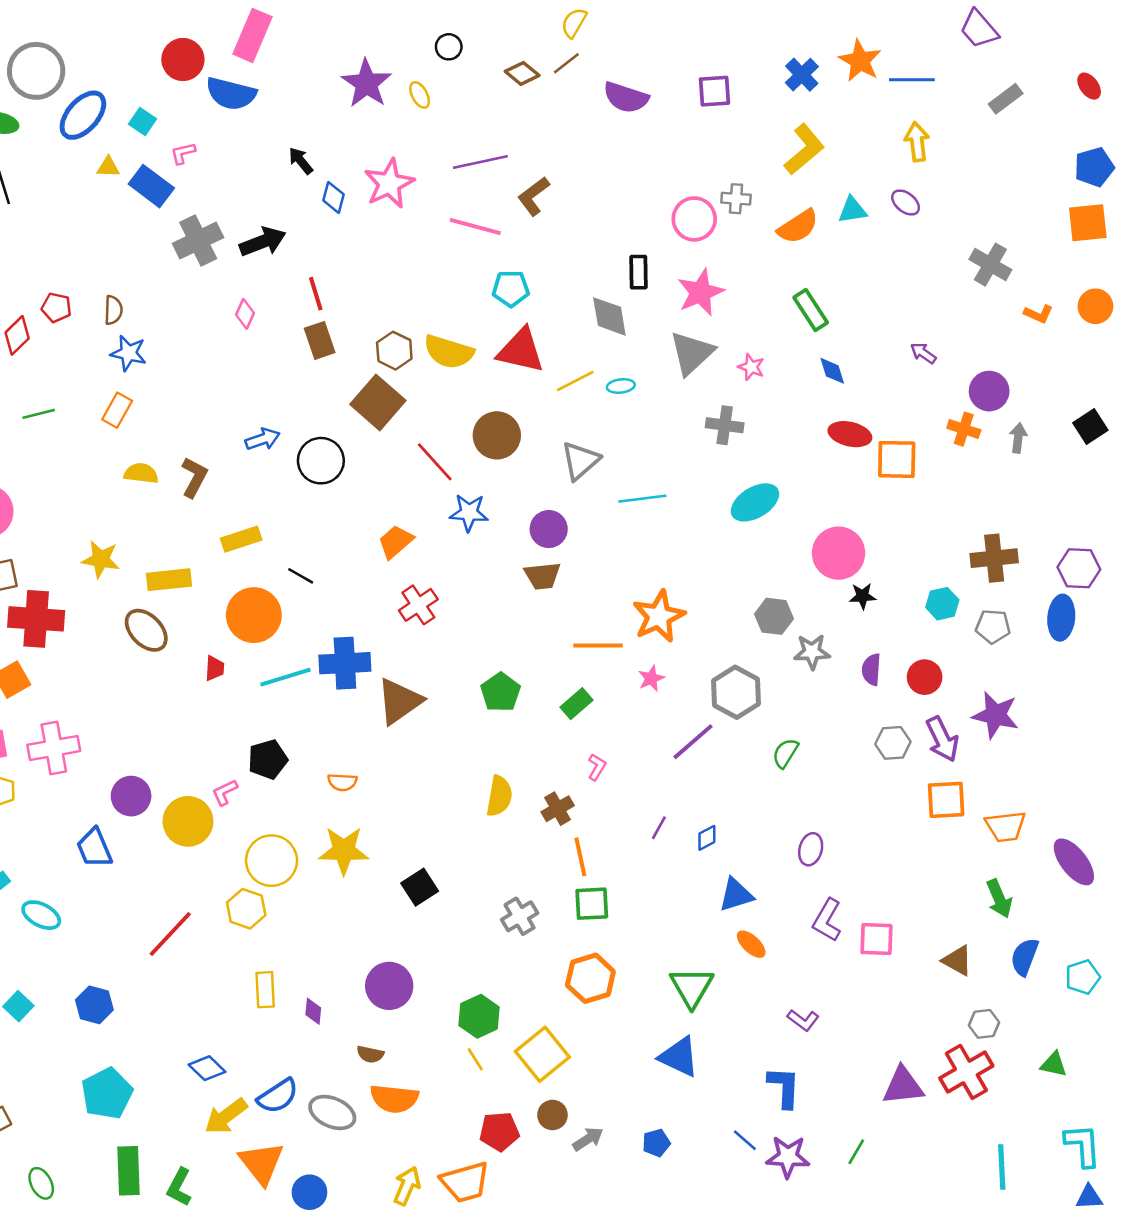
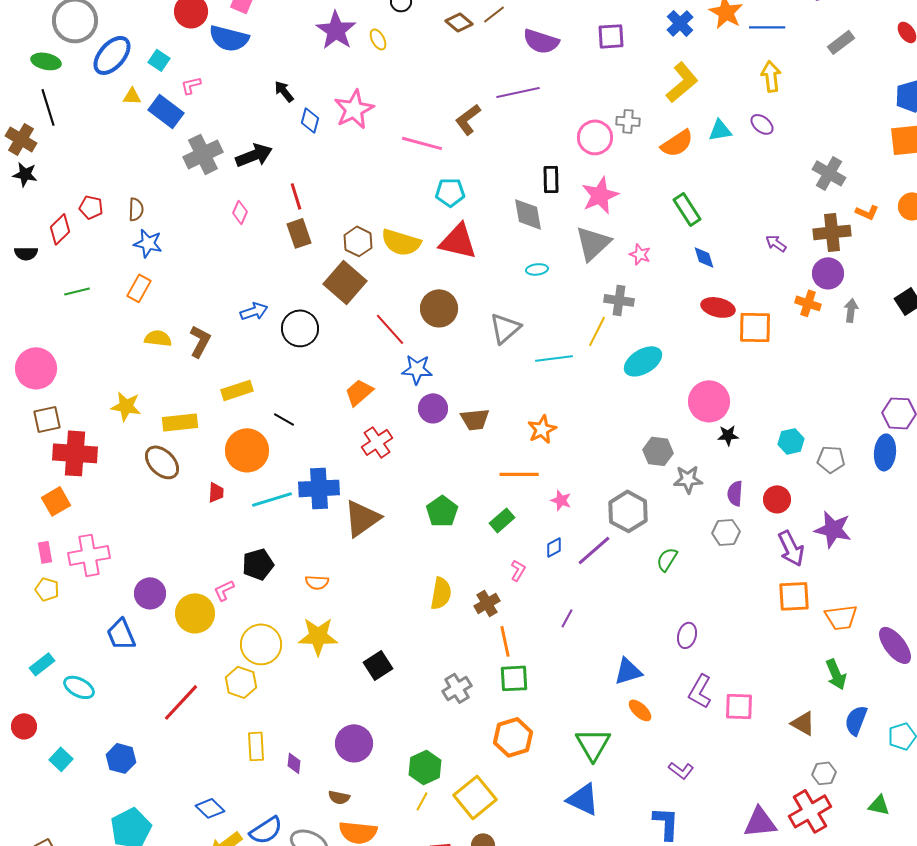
purple line: (480, 162) -> (518, 92), moved
yellow line: (575, 381) -> (597, 331), moved, turned -36
purple circle: (549, 529) -> (433, 408), moved
brown cross: (994, 558) -> (832, 232), moved
orange star: (659, 616) -> (542, 429), moved, size x0.7
pink star: (651, 678) -> (561, 500), turned -30
gray hexagon: (893, 743) -> (726, 532), moved
blue diamond: (707, 838) -> (554, 547), moved
yellow line: (475, 1059) -> (422, 801), turned 60

